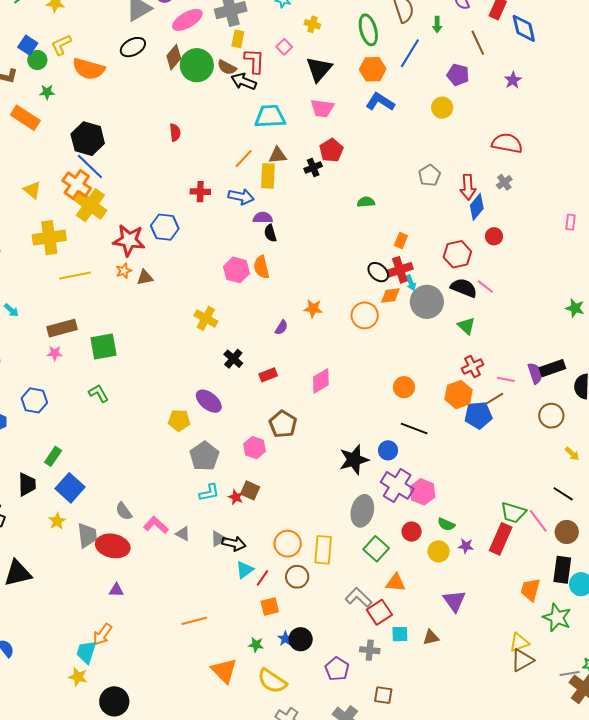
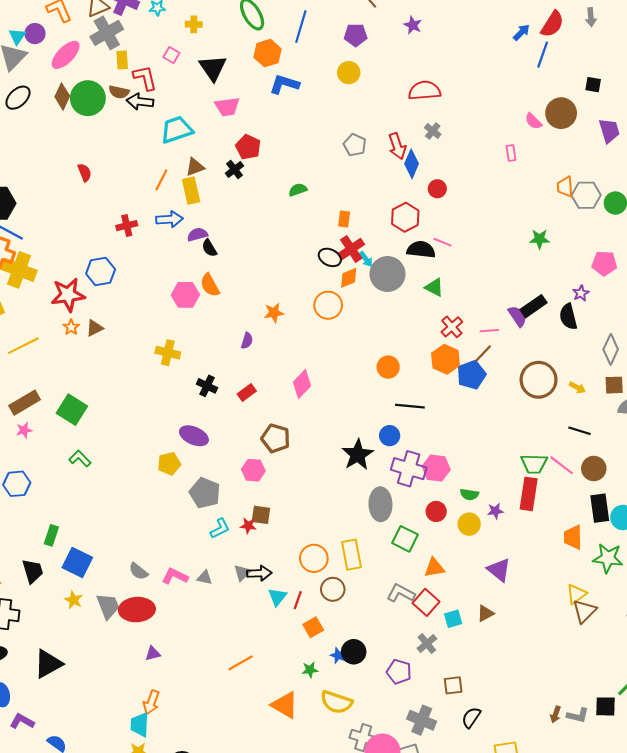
green square: (104, 346) -> (72, 410), turned -32
brown circle: (551, 416) -> (539, 380), moved, size x1.4
gray cross: (370, 650) -> (427, 644), turned -30

